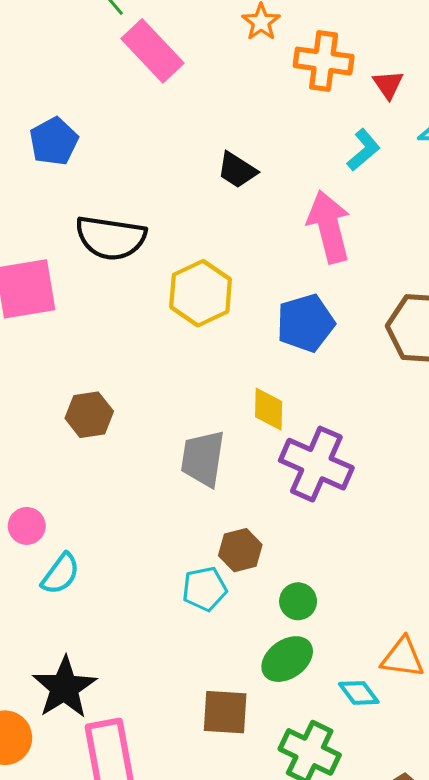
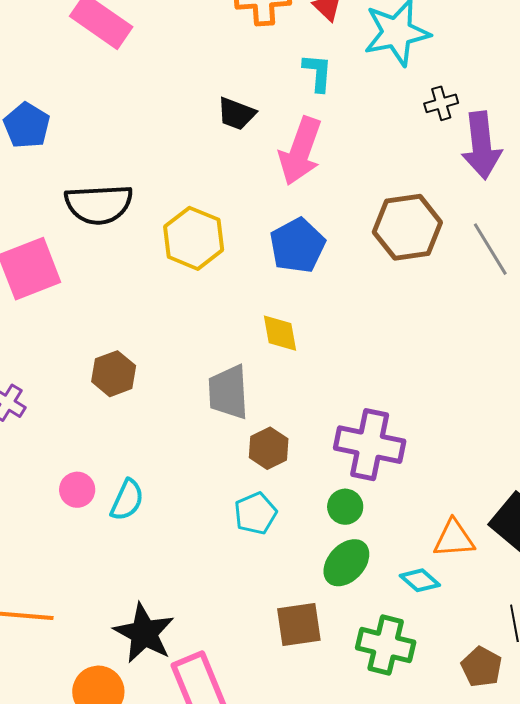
cyan L-shape: (364, 150) -> (318, 73), turned -33
black trapezoid: (237, 170) -> (236, 114), moved
pink arrow: (329, 227) -> (300, 151), turned -134
purple cross: (316, 464) -> (370, 445), moved
brown hexagon: (240, 550) -> (269, 448), moved
cyan semicircle: (61, 574) -> (127, 500), moved

